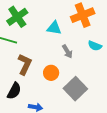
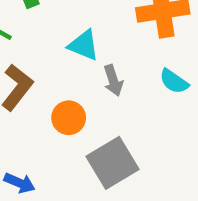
cyan triangle: (54, 28) -> (84, 45), moved

